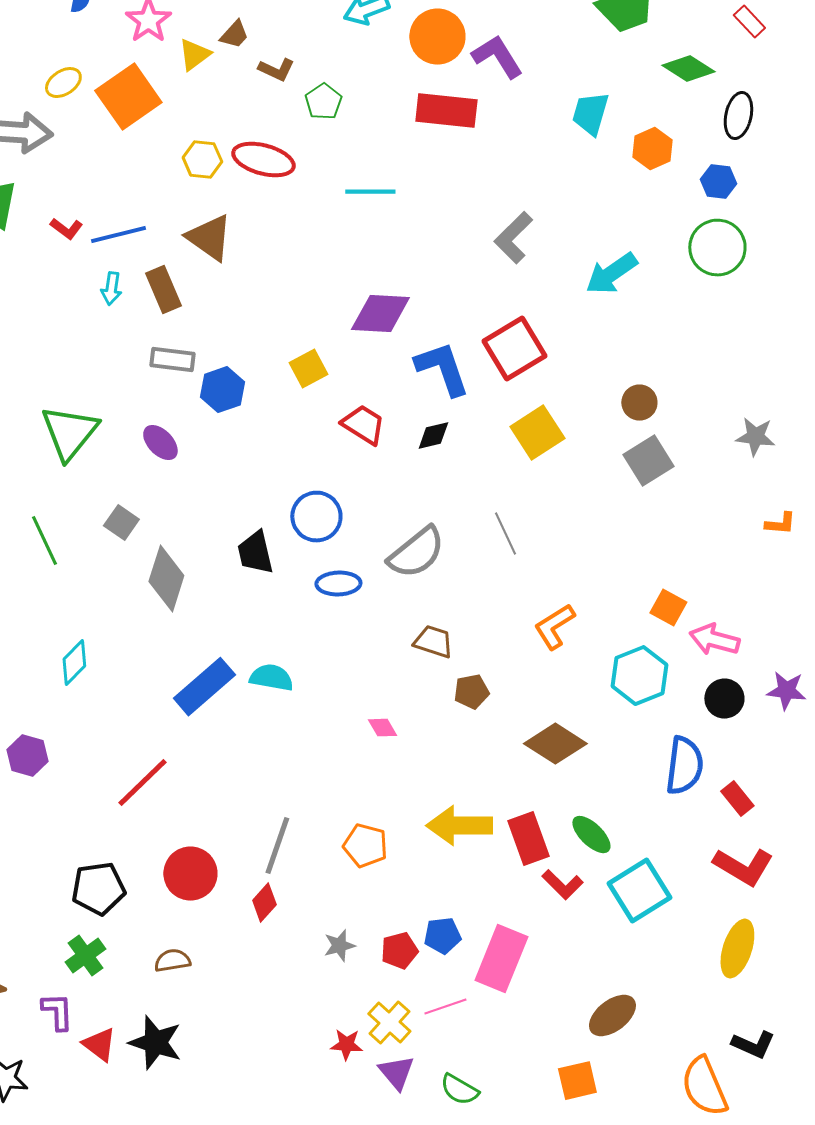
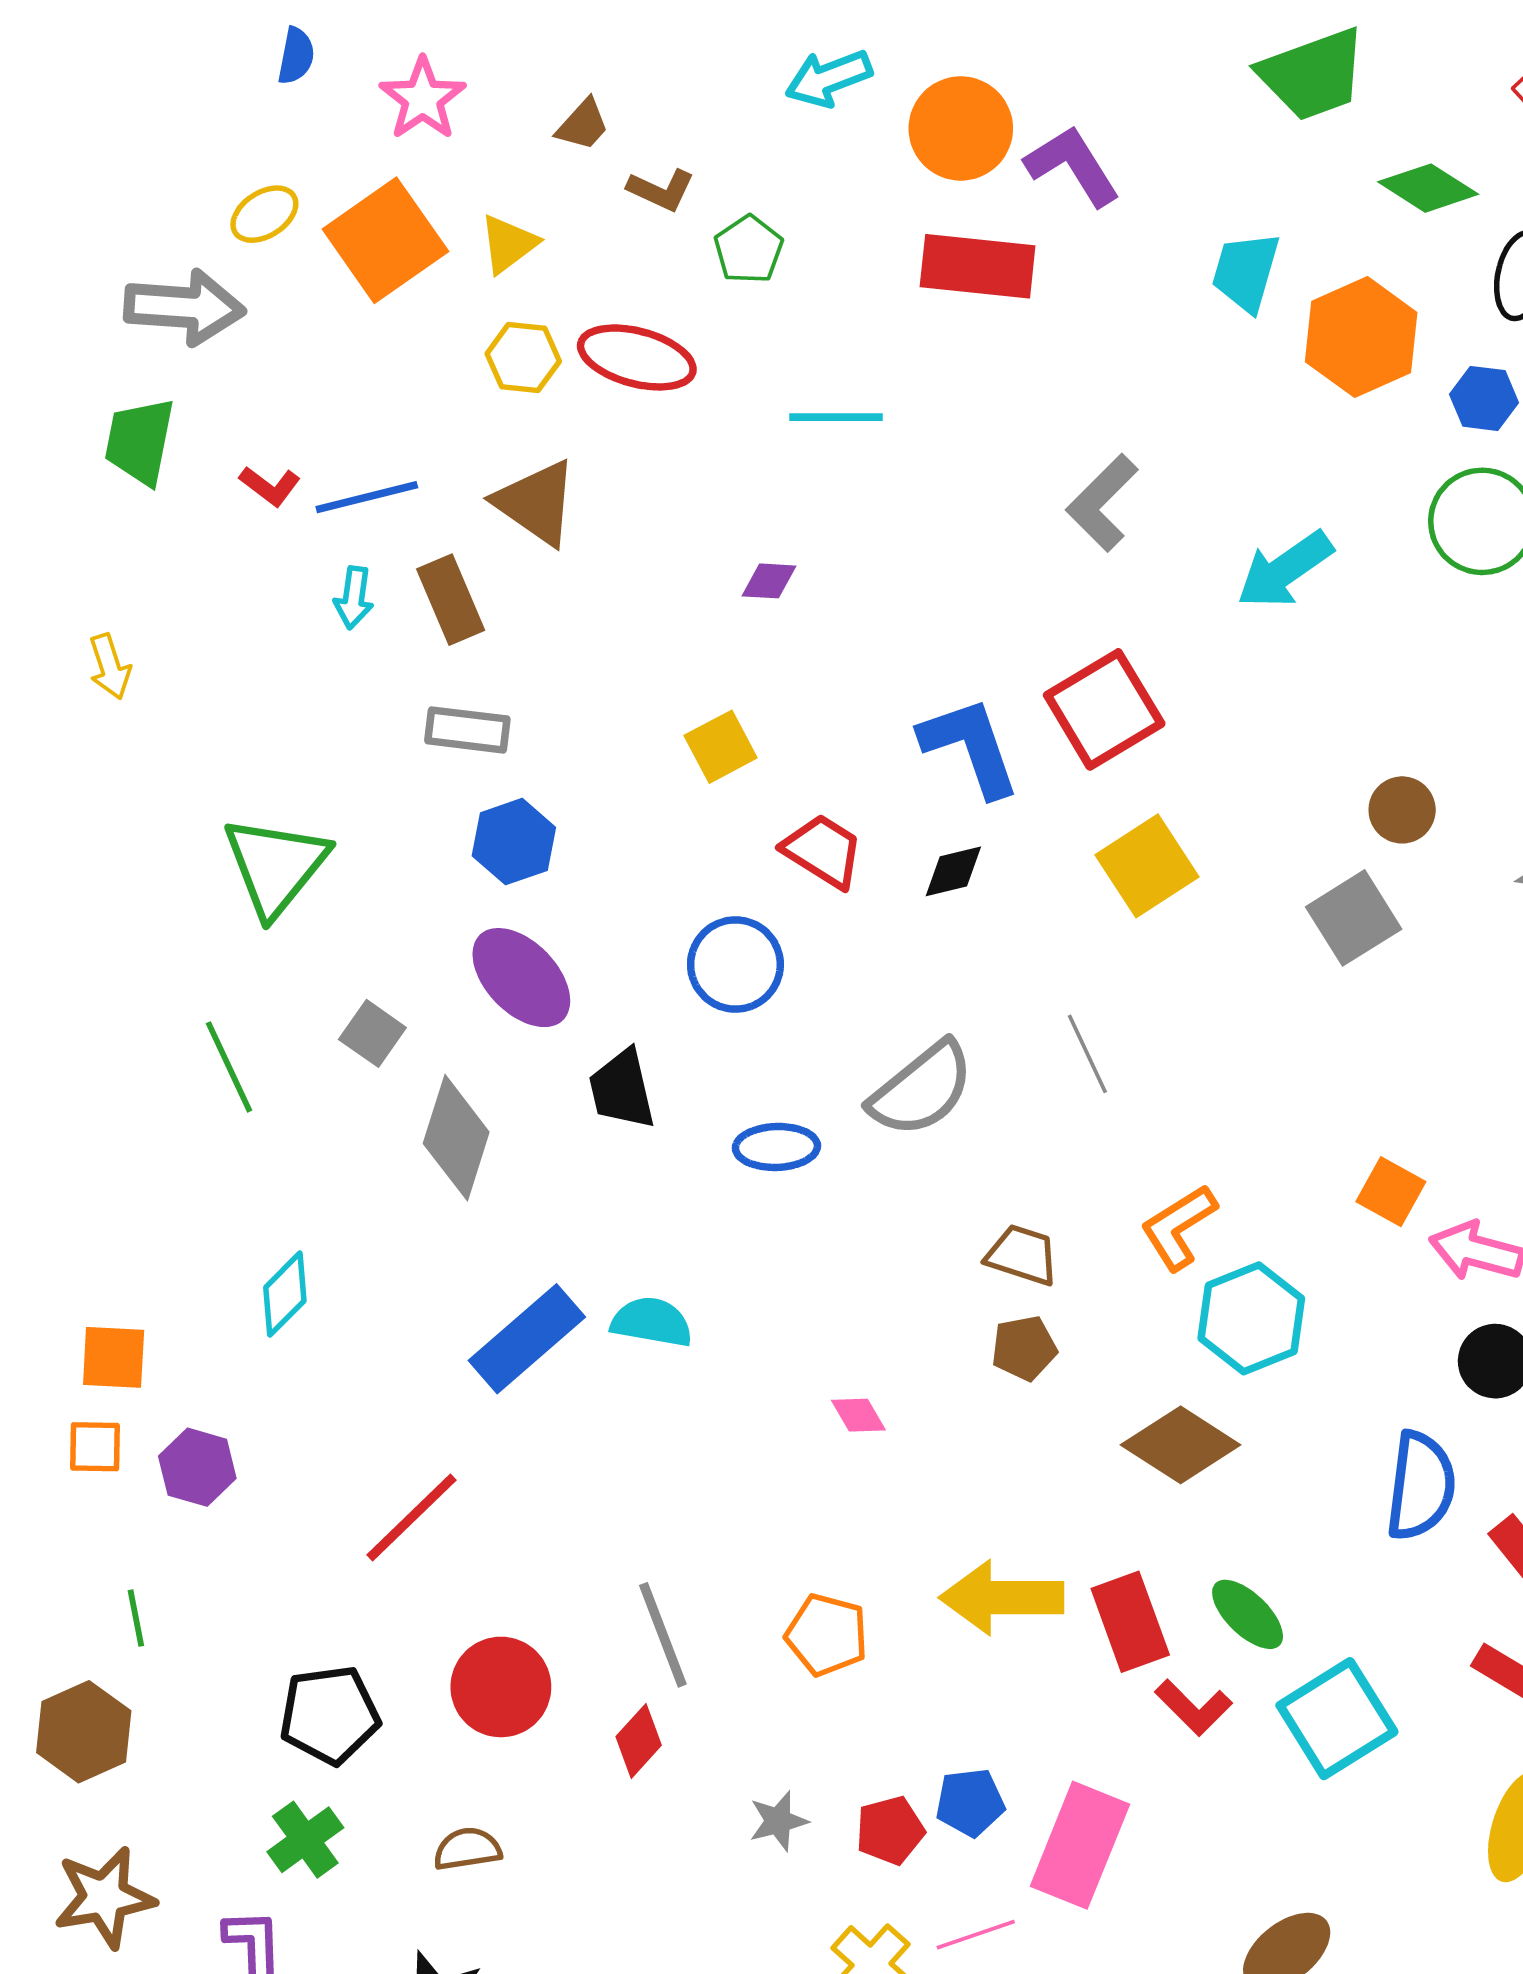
yellow triangle: (194, 55) -> (508, 244), moved
orange hexagon: (652, 149) -> (1361, 337), size x1.5
purple diamond: (380, 314) -> (769, 581), moved, size x0.5
blue hexagon: (222, 390) -> (514, 842), moved
brown circle: (639, 403) -> (1402, 810), moved
purple ellipse: (160, 443) -> (521, 978), moved, size x1.5
blue circle: (316, 517) -> (735, 965), moved
brown trapezoid: (433, 642) -> (1022, 1255), moved
cyan hexagon: (639, 676) -> (1251, 1318), moved
gray line: (277, 846) -> (663, 1635), turned -40

